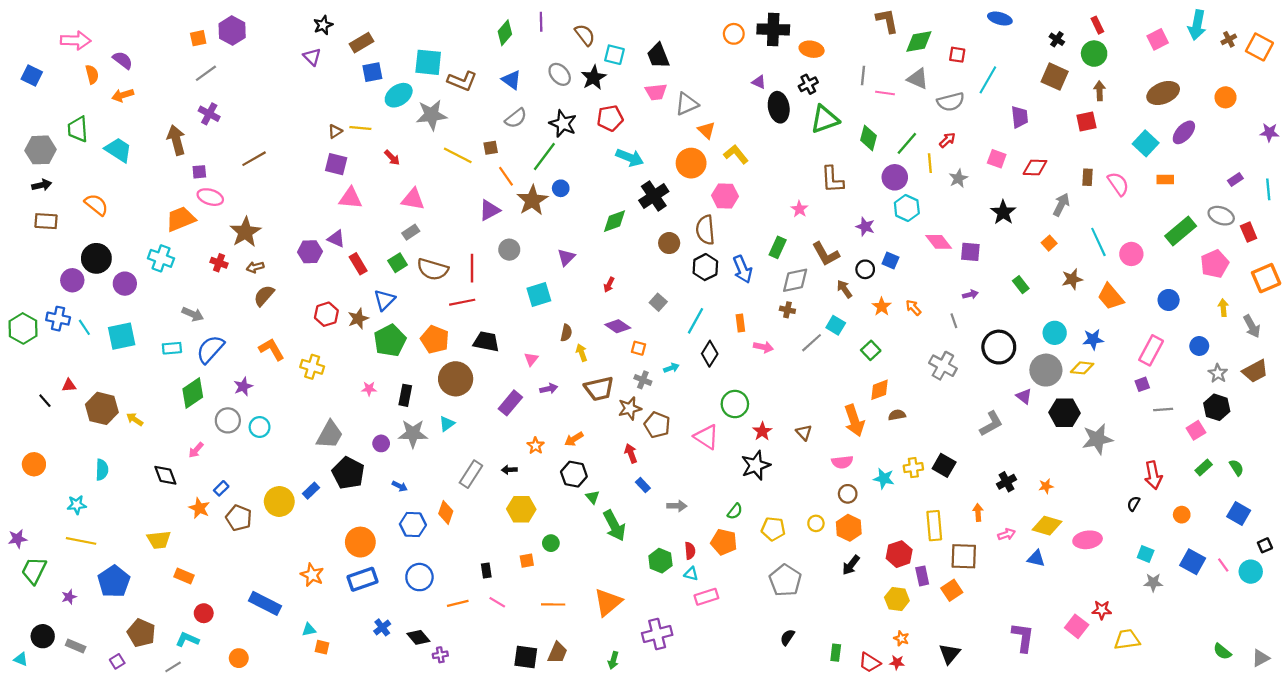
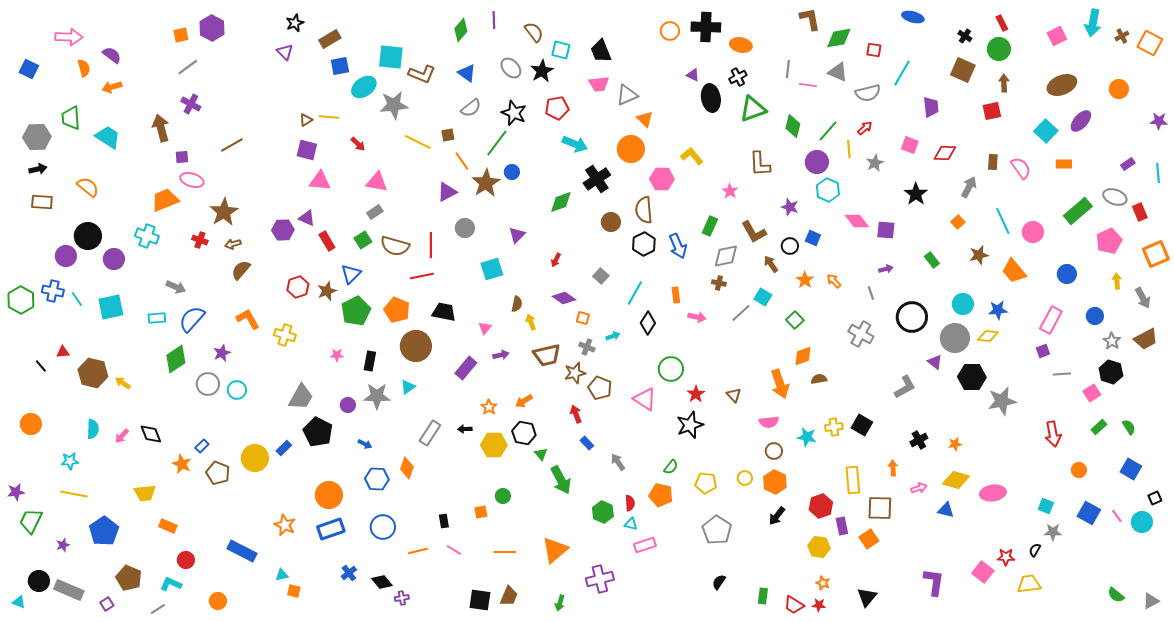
yellow L-shape: (736, 154) -> (692, 156), moved
pink arrow: (196, 450) -> (122, 436), moved
black semicircle: (1134, 504) -> (1035, 550), moved
gray arrow: (677, 506) -> (618, 462), turned -126
yellow hexagon: (521, 509) -> (494, 445), moved
gray rectangle: (76, 646) -> (69, 590), size x1.6

